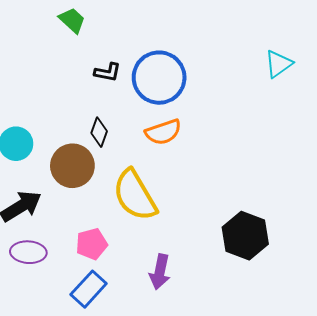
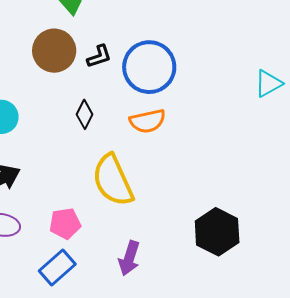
cyan triangle: (279, 64) -> (268, 83), moved
black L-shape: (108, 72) -> (99, 56), turned -36
brown circle: (72, 166) -> (54, 51), moved

